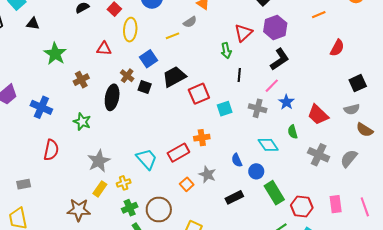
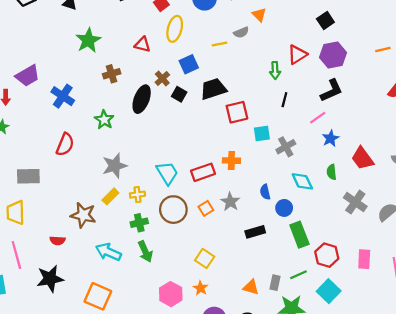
gray cross: (258, 108) -> (286, 147), moved, turned 36
gray rectangle: (24, 184) -> (28, 176), size x1.5
brown circle: (159, 210) -> (173, 210), moved

